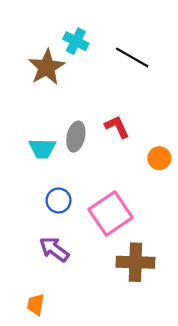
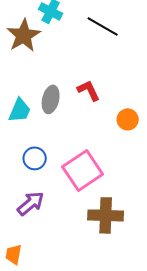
cyan trapezoid: (42, 148) -> (20, 110), turned -68
purple arrow: (54, 249) -> (31, 203), turned 104

